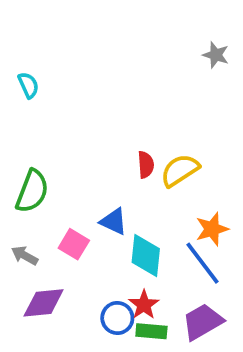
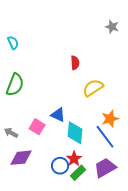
red semicircle: (146, 165) -> (75, 63), moved
green semicircle: (32, 191) -> (15, 85), moved
green rectangle: (151, 331) -> (78, 173), turned -49

